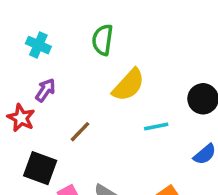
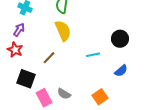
yellow semicircle: (128, 85) -> (63, 31), moved, turned -65
purple arrow: (45, 90) -> (19, 30), moved

